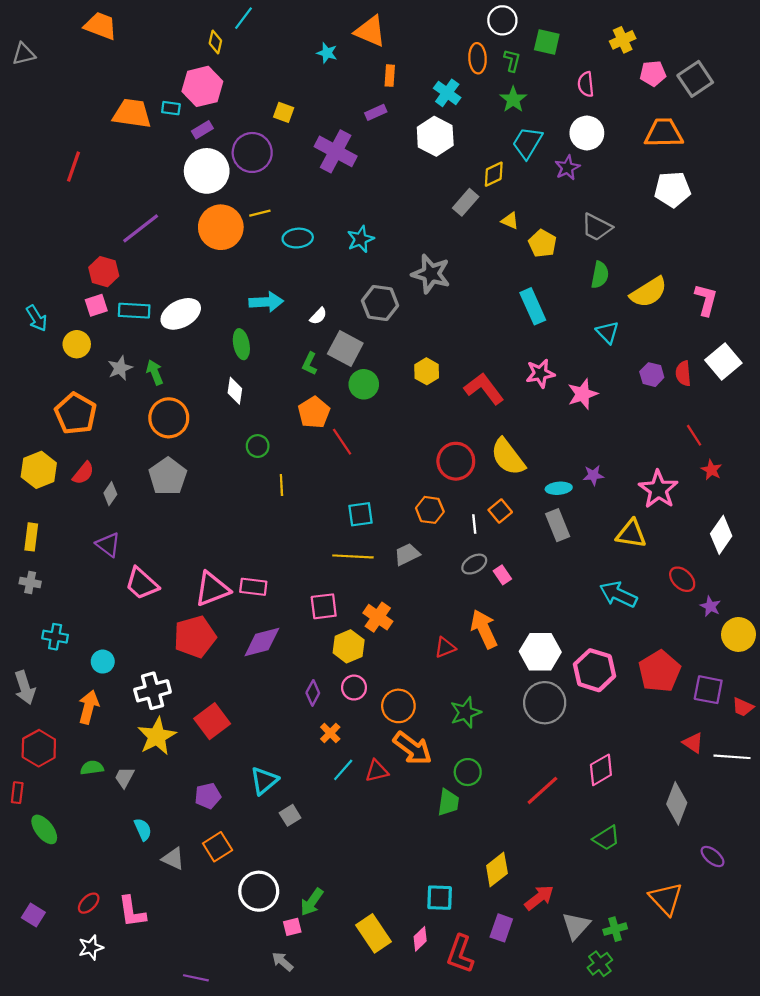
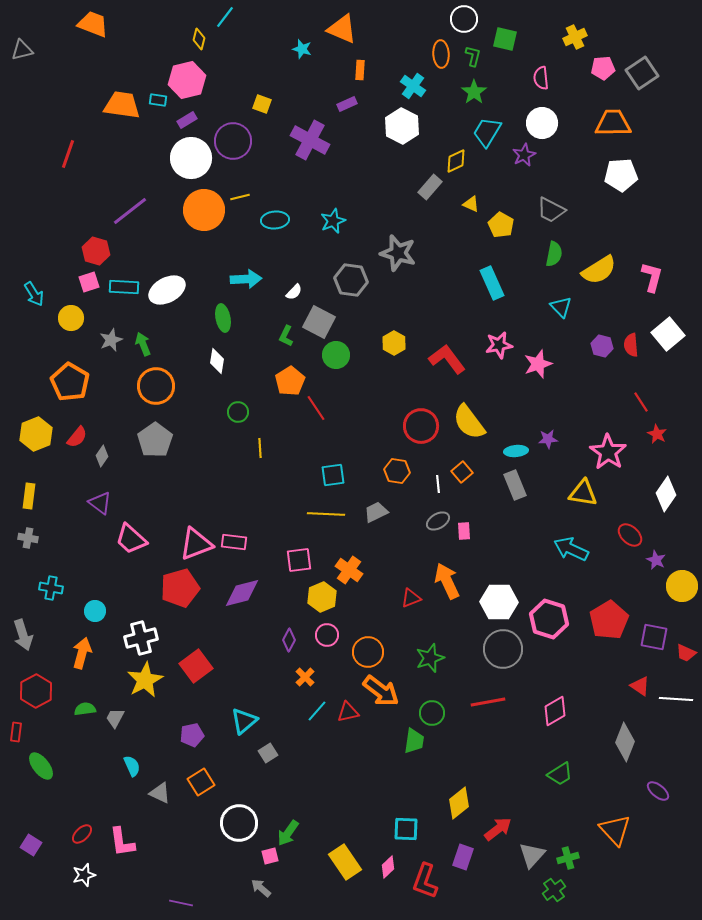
pink rectangle: (502, 575) -> (464, 531), turned 30
red line: (542, 790) -> (488, 702), moved, turned 32

